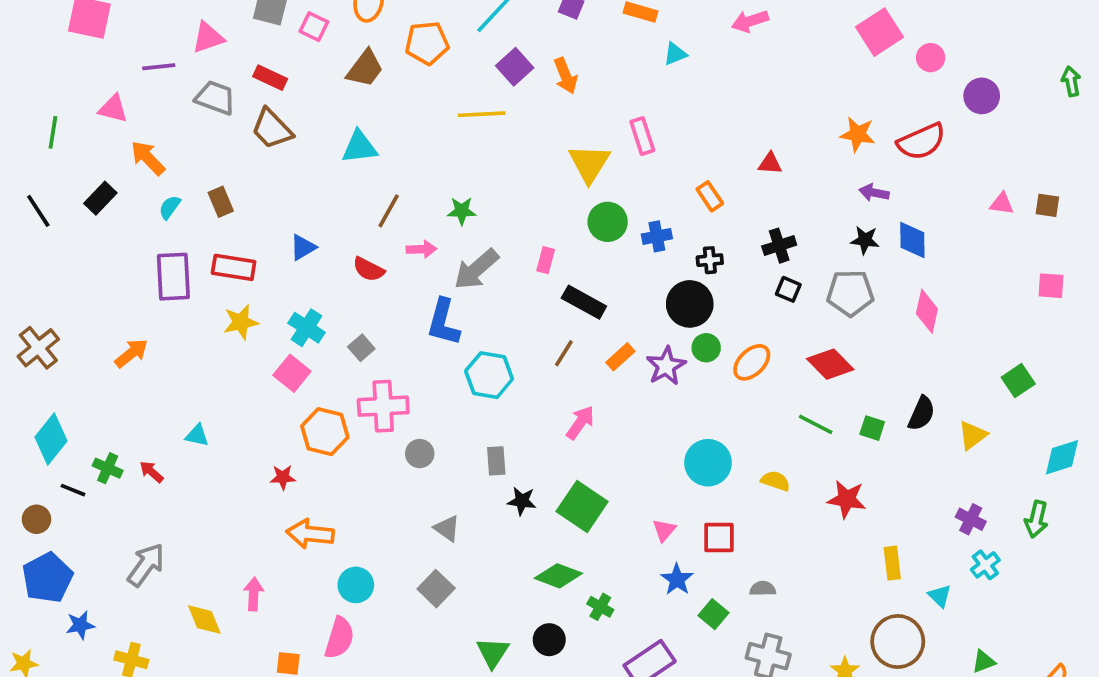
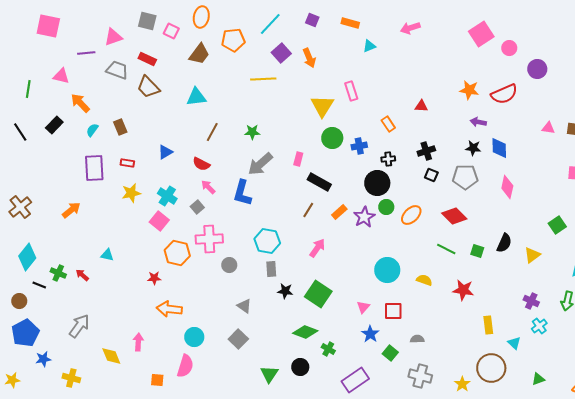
pink arrow: (421, 249) -> (208, 187), moved, turned -133
red rectangle: (234, 267) -> (127, 163), size x0.6
cyan hexagon: (489, 375) -> (267, 241), moved

